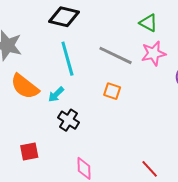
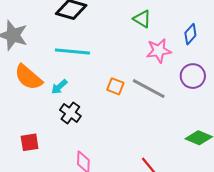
green triangle: (148, 23) -> (142, 19), moved
gray line: (115, 55) -> (149, 89), moved
cyan line: (67, 59) -> (72, 52), turned -72

